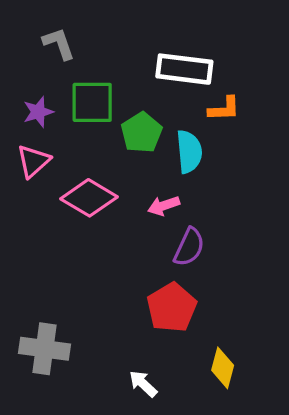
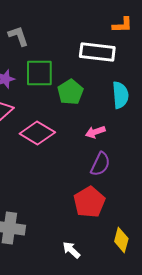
orange L-shape: (224, 109) -> (122, 25), moved
cyan semicircle: (189, 152) -> (120, 95), moved
pink arrow: (164, 206) -> (95, 132), moved

